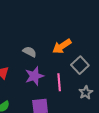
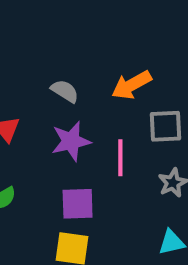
gray square: (80, 65) -> (165, 126), turned 36

